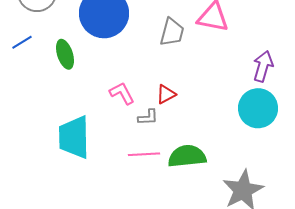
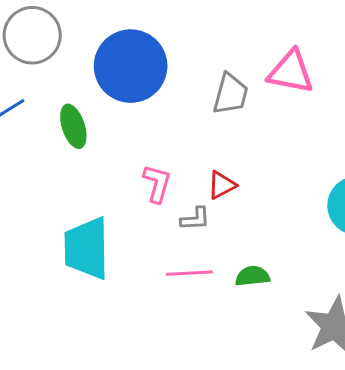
pink L-shape: (122, 93) -> (157, 184), turned 44
green semicircle: (187, 156) -> (252, 276), size x0.6

